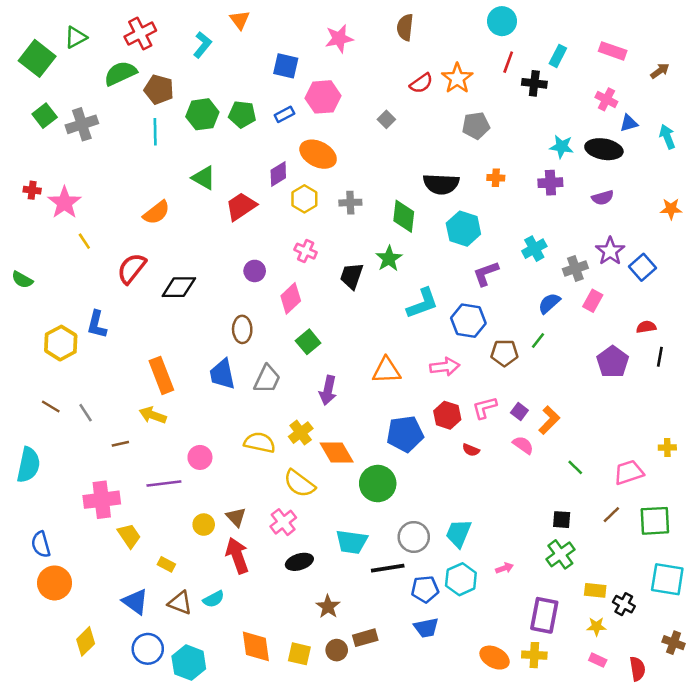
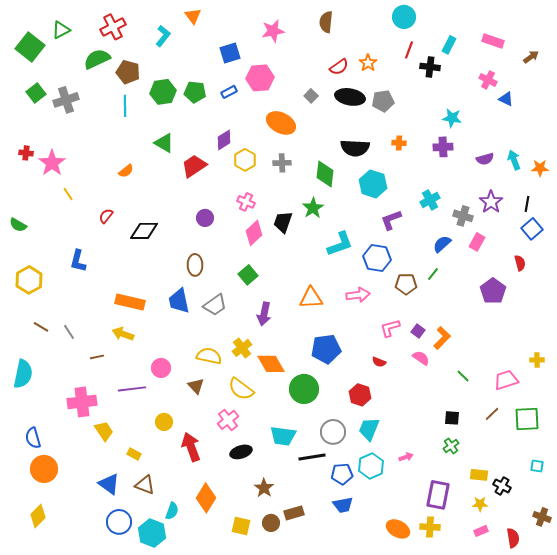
blue square: (286, 66) -> (230, 53), turned -30
orange star: (457, 78) -> (368, 63), size x0.7
blue triangle: (629, 123) -> (506, 99), turned 42
cyan arrow: (667, 137) -> (514, 160), moved
black ellipse: (604, 149) -> (350, 97), moved
orange ellipse: (318, 154) -> (281, 123), moved
orange semicircle: (156, 213) -> (126, 171), size x0.7
blue square: (642, 267) -> (532, 229), moved
red semicircle: (132, 268) -> (106, 216), size x0.6
gray cross: (575, 268) -> (463, 216), turned 36
pink diamond: (291, 298) -> (254, 233), moved
red semicircle: (646, 327) -> (520, 263), turned 84
yellow hexagon: (61, 343) -> (29, 280), moved
black line: (660, 357) -> (527, 204), moved
orange rectangle: (161, 375) -> (130, 302), turned -56
gray trapezoid: (267, 379) -> (215, 305), turned 30
red hexagon: (447, 415) -> (360, 395), moved
brown triangle: (236, 517) -> (196, 386), moved
green cross: (560, 554) -> (451, 446), size x0.7
cyan square: (667, 579) -> (537, 466), size x0.5
cyan semicircle: (214, 599) -> (172, 511), moved, turned -42
yellow diamond: (86, 641) -> (38, 516), moved
orange diamond: (256, 646) -> (206, 498), moved, turned 40
pink rectangle: (598, 660) -> (481, 531), turned -48

